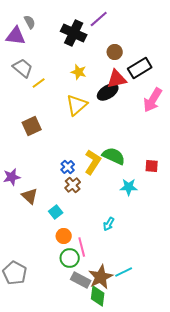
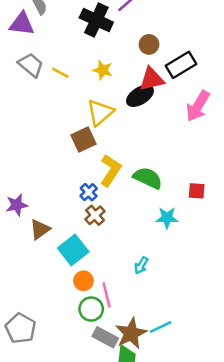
yellow line: (39, 83) -> (60, 73), moved, turned 64
brown square: (32, 126) -> (83, 139), moved
yellow L-shape: (93, 162) -> (110, 170), moved
brown triangle: (30, 196) -> (40, 229), turned 42
cyan square: (56, 212) -> (73, 250), size x1.6

